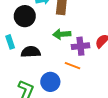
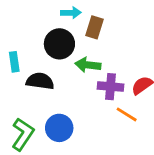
black circle: (25, 16) -> (59, 44), moved
orange line: (72, 66) -> (127, 114), moved

